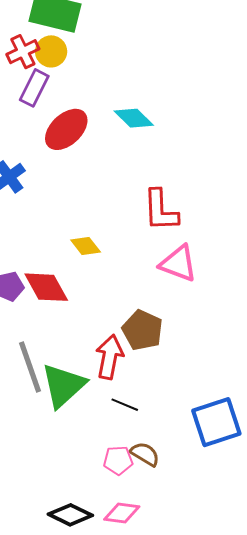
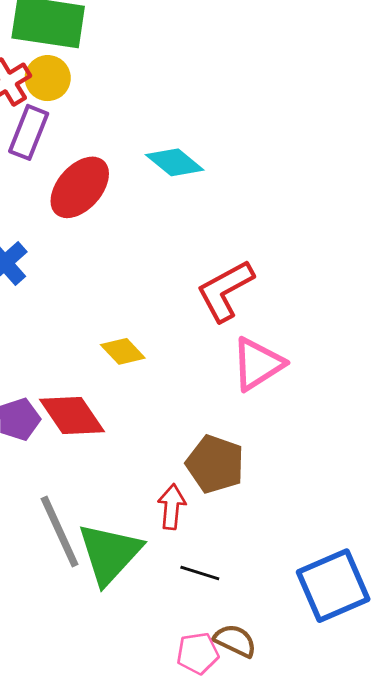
red L-shape: (161, 210) -> (225, 291), turned 69
pink triangle: (178, 263) -> (258, 364), turned -48
red arrow: (109, 357) -> (172, 507), size x0.7

